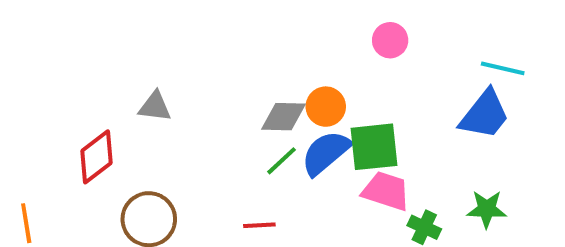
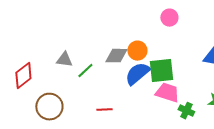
gray triangle: (155, 107) -> (64, 60), moved
green line: (282, 161) -> (85, 71), moved

